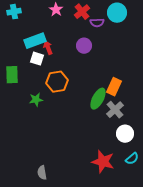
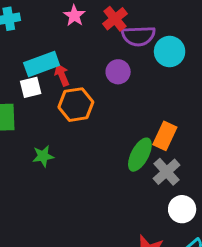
cyan circle: (117, 13) -> (170, 52), moved
purple semicircle: (97, 23) -> (138, 36), size x1.5
white square: (37, 59) -> (31, 87), moved, turned -32
orange hexagon: (57, 82) -> (76, 105), moved

